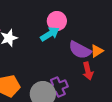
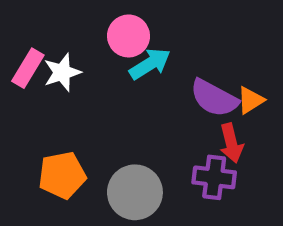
pink circle: (57, 21) -> (128, 36), moved
purple cross: (58, 87) -> (214, 177), moved, turned 30

